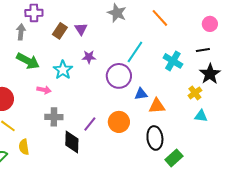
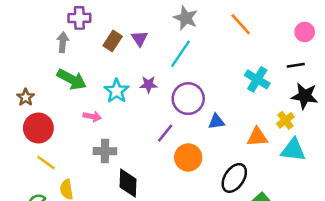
cyan line: (135, 52) -> (180, 54), moved
purple star: (89, 57) -> (148, 84), moved
black star: (210, 74) -> (305, 96), turned -30
orange triangle: (157, 106) -> (257, 137), moved
cyan triangle: (201, 116) -> (293, 150), size x1.5
purple line: (90, 124) -> (165, 133), moved
black ellipse: (155, 138) -> (234, 178), turned 40

